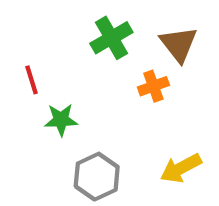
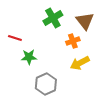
red line: (32, 80) -> (15, 38), turned -56
yellow arrow: (181, 168) -> (80, 63), moved

